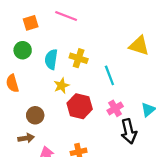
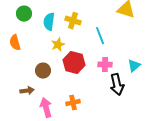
pink cross: (115, 108) -> (105, 65), turned 32
brown circle: (35, 115) -> (43, 71), moved

